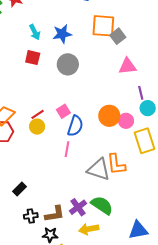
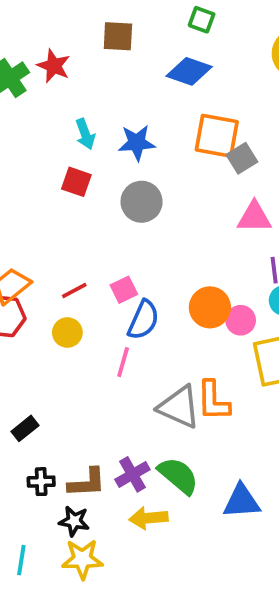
yellow circle: (37, 127) -> (67, 332), moved
blue triangle: (138, 230) -> (242, 501), moved

